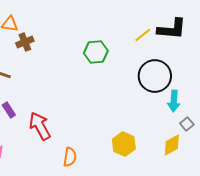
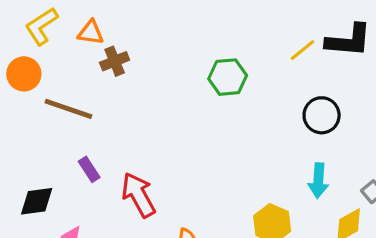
black circle: (155, 76) -> (322, 115), size x0.7
cyan arrow: (174, 101) -> (318, 181), moved

